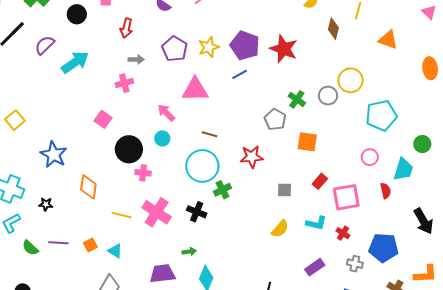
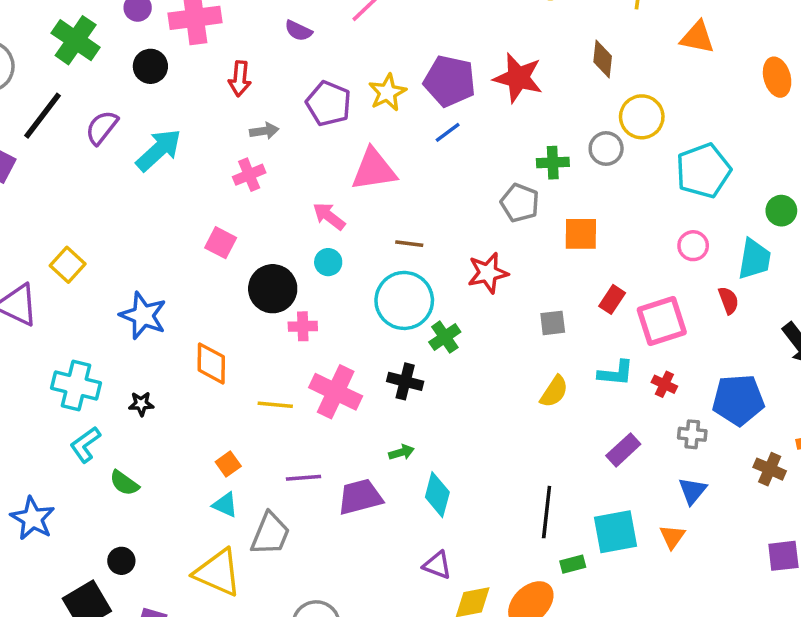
brown diamond: (333, 29) -> (603, 59), moved
green cross: (297, 99) -> (553, 163), turned -30
purple line: (58, 243) -> (304, 478), moved
cyan triangle: (115, 251) -> (225, 505), moved

